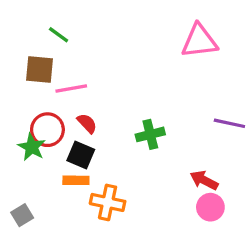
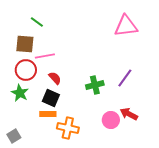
purple line: (229, 123) -> (125, 78), moved, turned -66
red circle: (47, 130) -> (26, 70), moved
pink circle: (210, 207) -> (111, 120), moved

